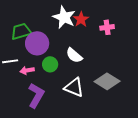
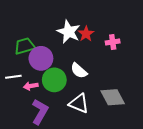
green circle: (50, 64) -> (54, 80), size x1.5
gray diamond: (107, 81) -> (113, 97), turned 30

